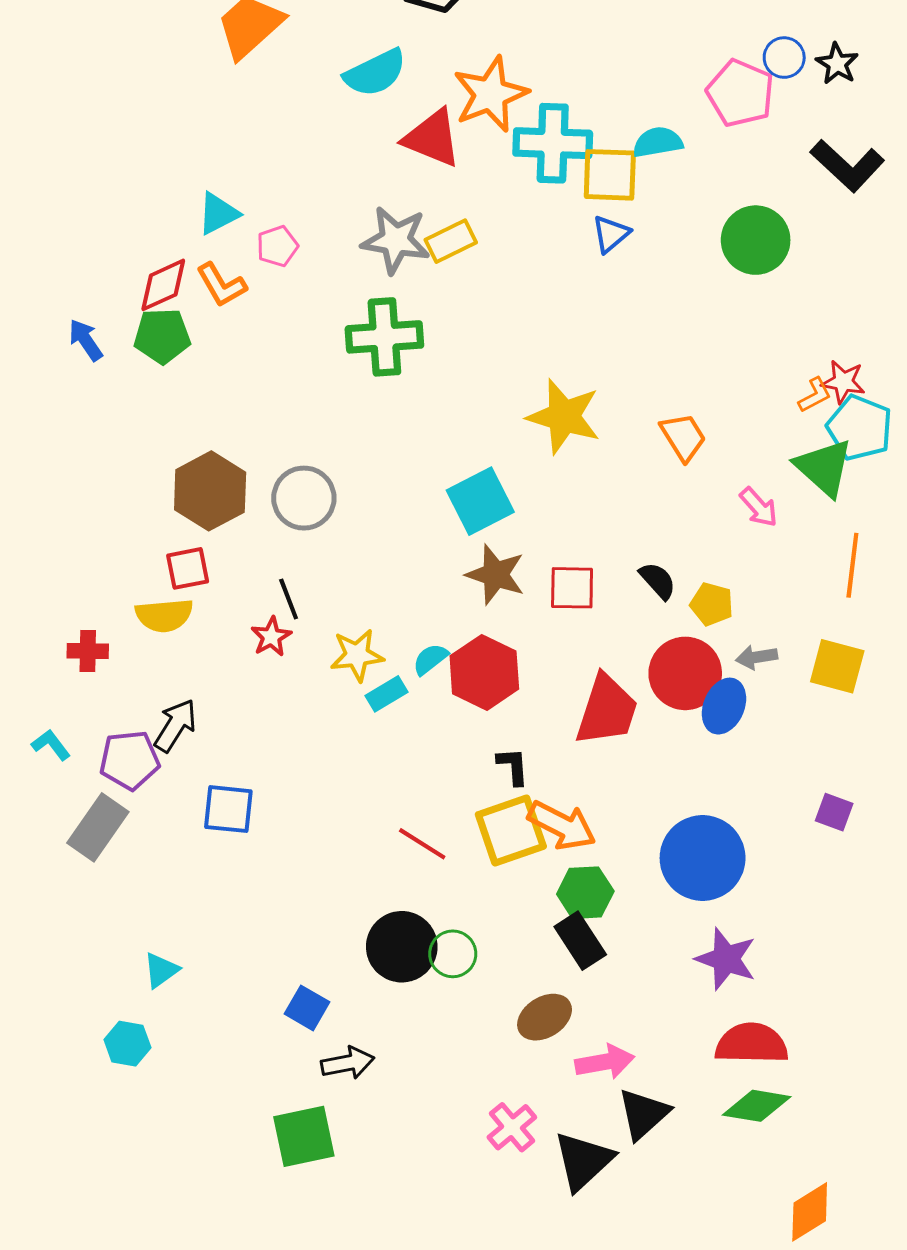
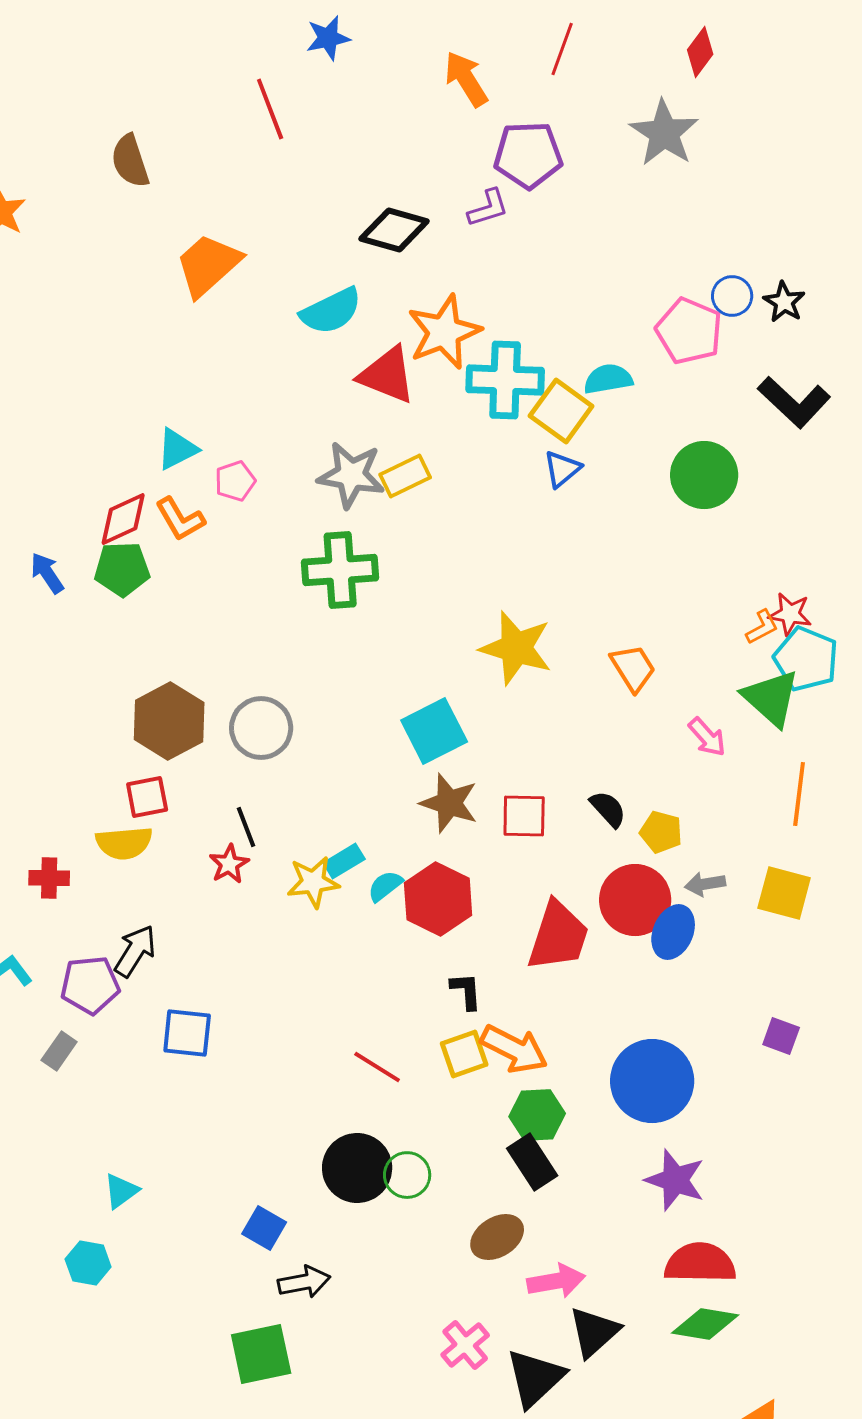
yellow square: (610, 175) -> (561, 411), turned 34
cyan rectangle: (386, 694) -> (344, 861), moved
gray rectangle: (98, 827) -> (59, 1051), size x0.6
yellow square: (511, 830) -> (464, 1054), size x0.7

